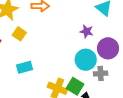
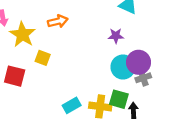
purple circle: (108, 48) -> (139, 62), moved
cyan rectangle: (25, 67) -> (72, 105), moved

